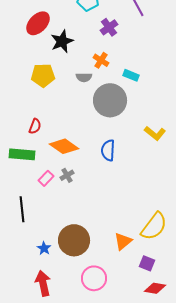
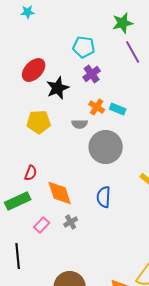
purple cross: (109, 27) -> (92, 74), moved
cyan rectangle: (131, 75) -> (118, 109), moved
orange diamond: (64, 146) -> (60, 193), turned 36
green rectangle: (22, 154) -> (18, 201), turned -30
gray cross: (67, 175) -> (71, 222), moved

